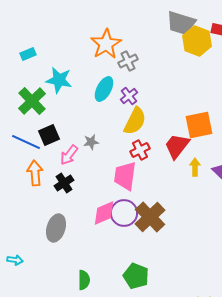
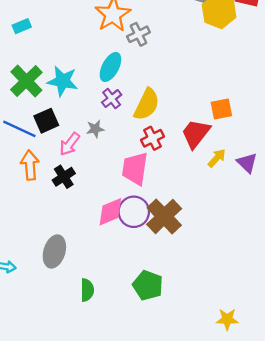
cyan star: (59, 80) -> (63, 81), moved
purple cross: (129, 96) -> (112, 99), moved
orange square: (199, 125) -> (221, 109), size x0.7
yellow arrow: (195, 167) -> (217, 158), turned 42
gray ellipse: (56, 228) -> (54, 251), moved

